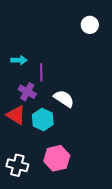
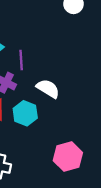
pink hexagon: (57, 158) -> (68, 157), moved

